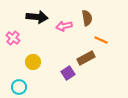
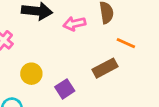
purple square: (68, 73) -> (65, 89), moved

